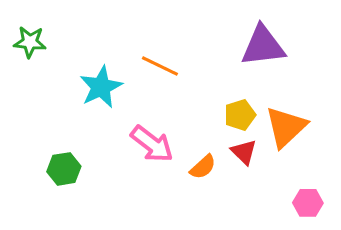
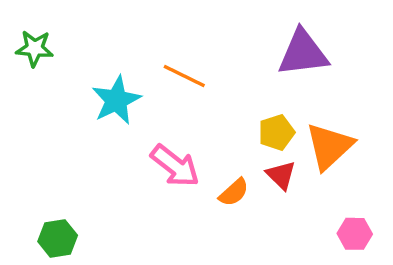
green hexagon: (64, 169) -> (58, 238), moved

